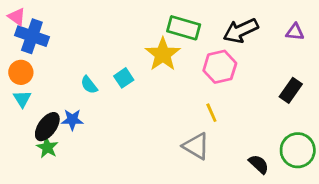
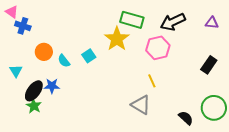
blue cross: (32, 36) -> (23, 26), size x0.7
orange circle: (21, 72) -> (44, 52), moved

